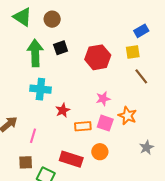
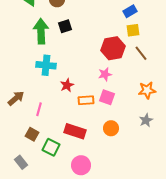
blue rectangle: (141, 31) -> (130, 11), moved
red hexagon: (98, 57) -> (113, 48), moved
orange star: (127, 116) -> (147, 90), moved, turned -30
orange circle: (100, 152) -> (111, 128), moved
brown square: (26, 162) -> (32, 134), turned 32

